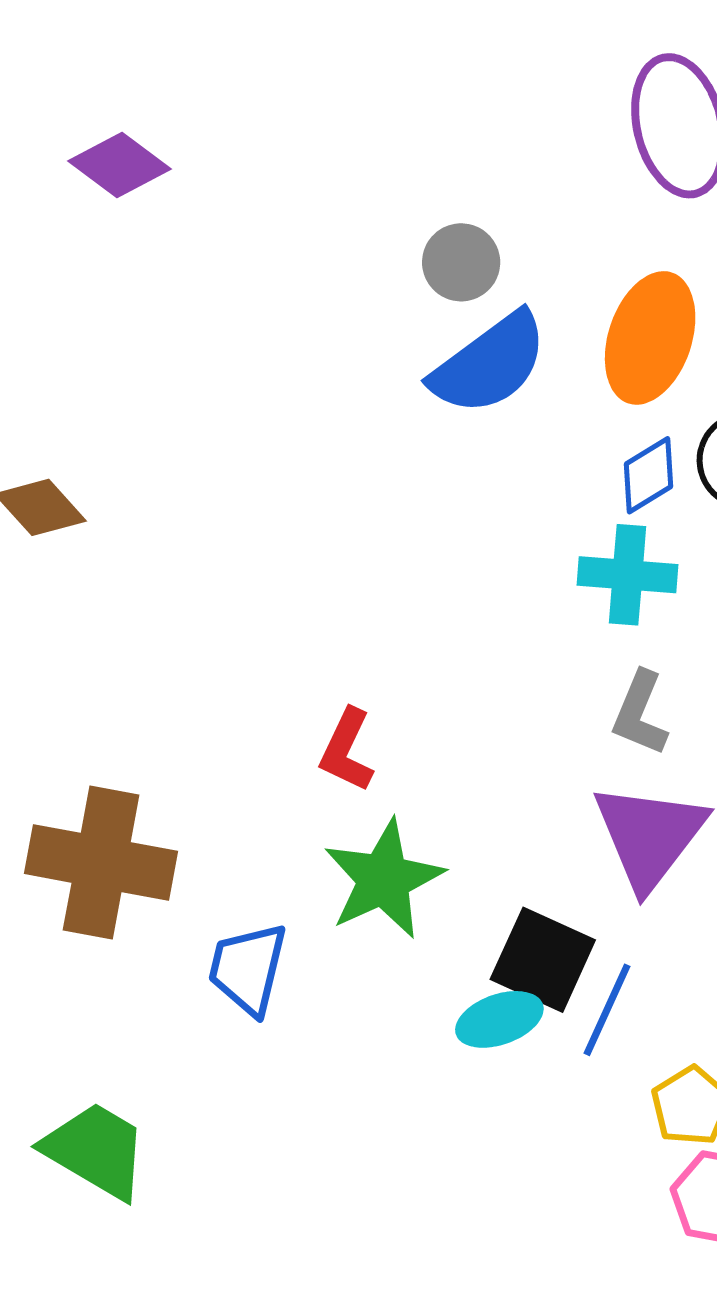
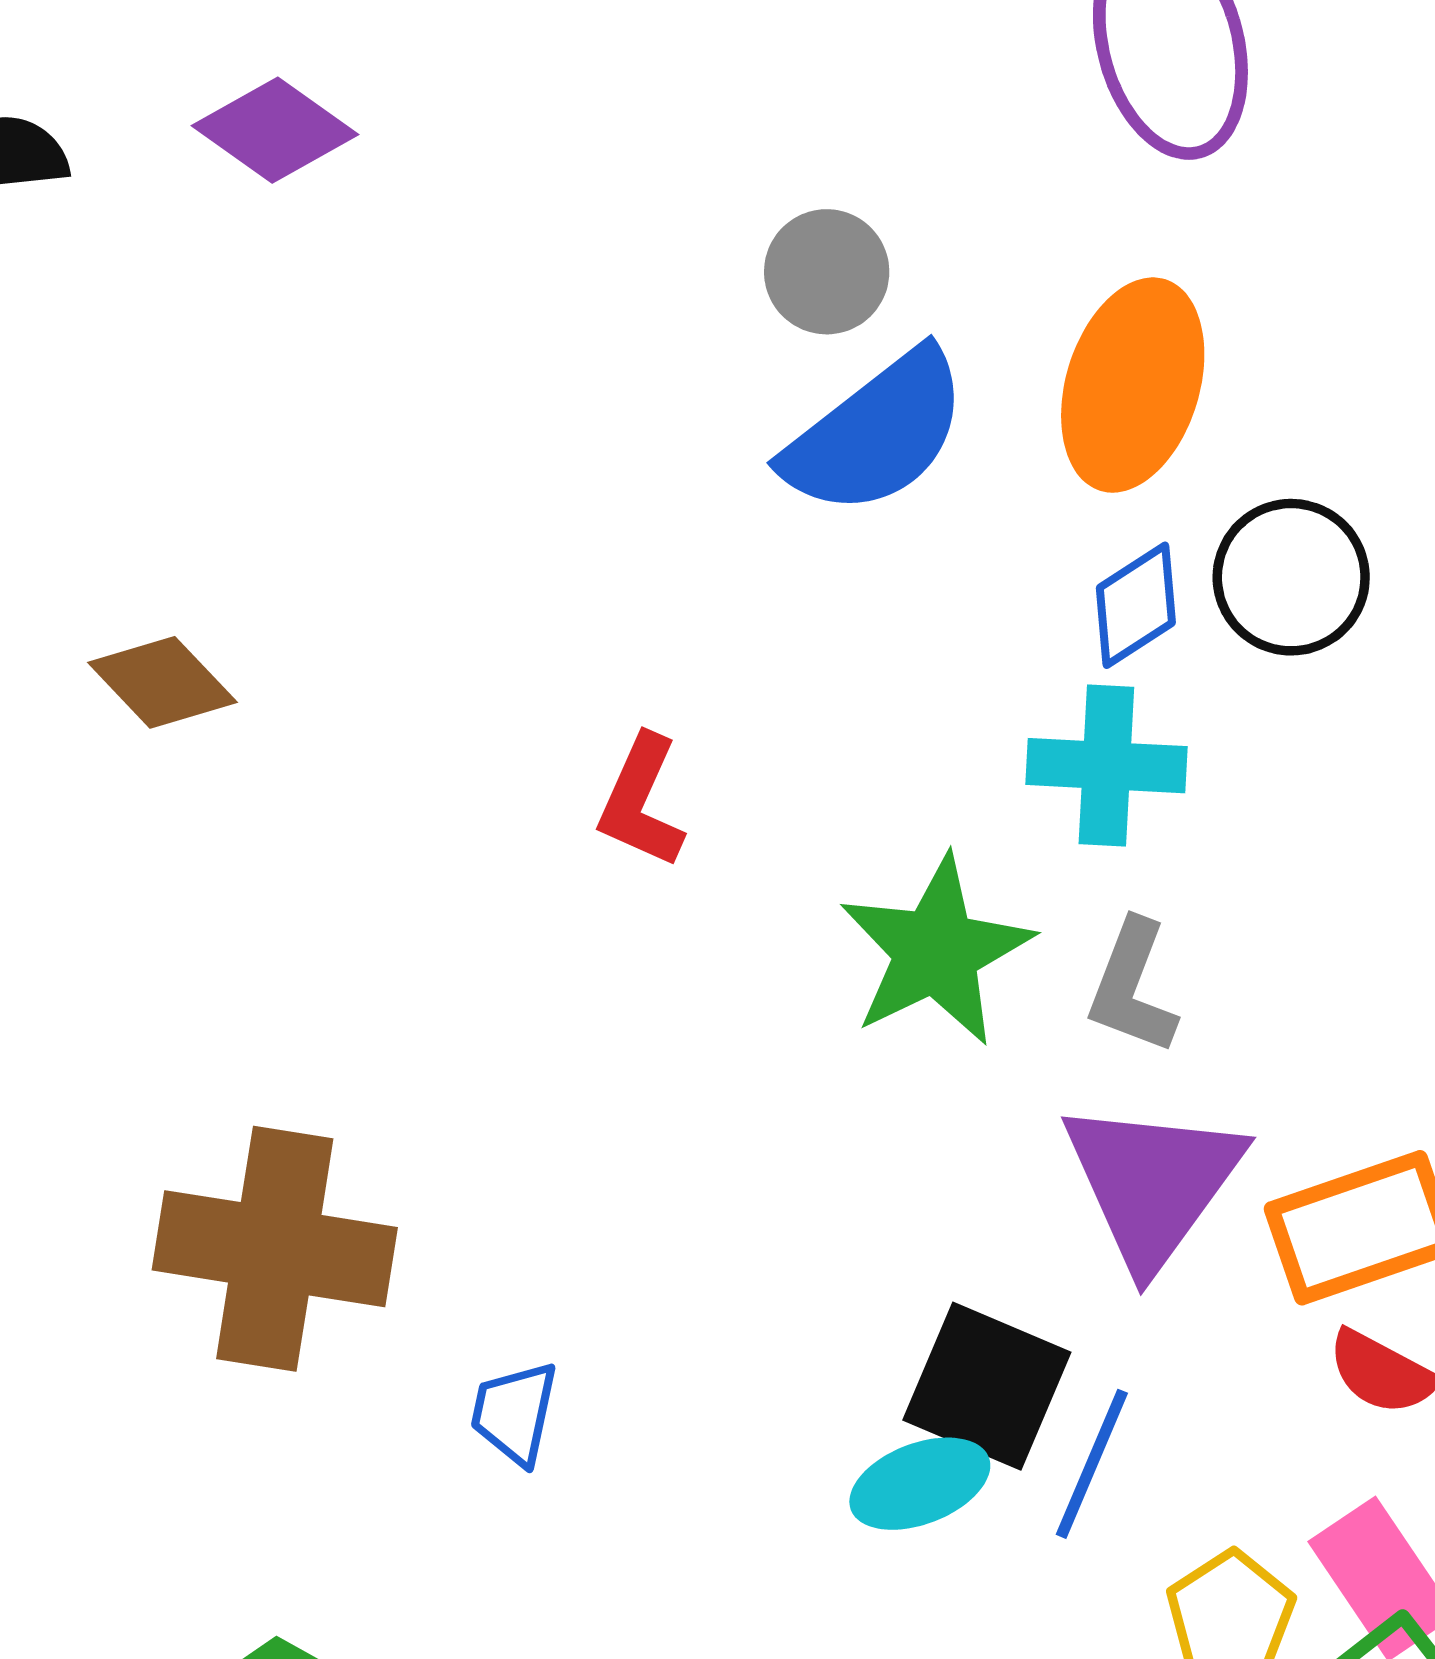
red L-shape: (347, 750) -> (641, 801), moved
green star: (384, 879) -> (936, 951), moved
blue trapezoid: (248, 969) -> (514, 1413), size x0.7

